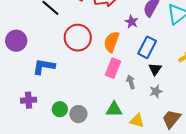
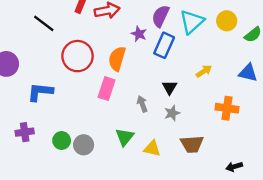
blue rectangle: (147, 47) -> (164, 45), moved
pink rectangle: (113, 68) -> (107, 89), moved
green triangle: (114, 109) -> (125, 137), turned -48
brown trapezoid: (171, 119) -> (192, 144), turned -130

